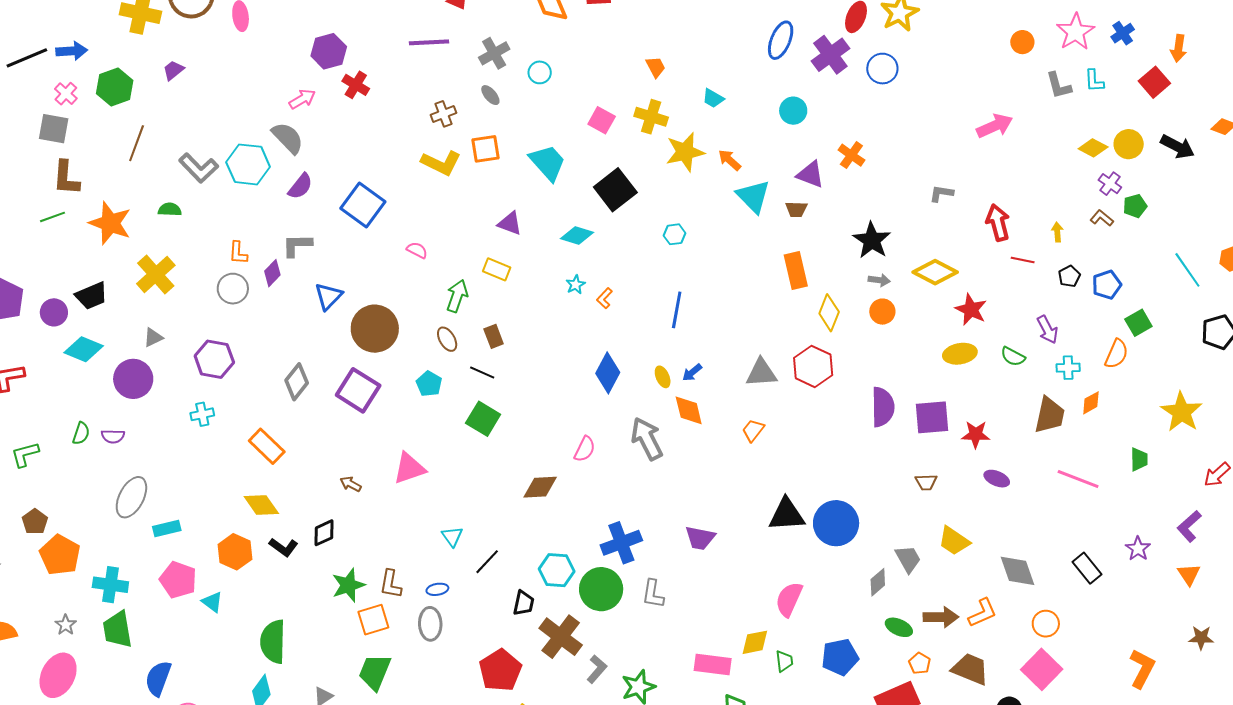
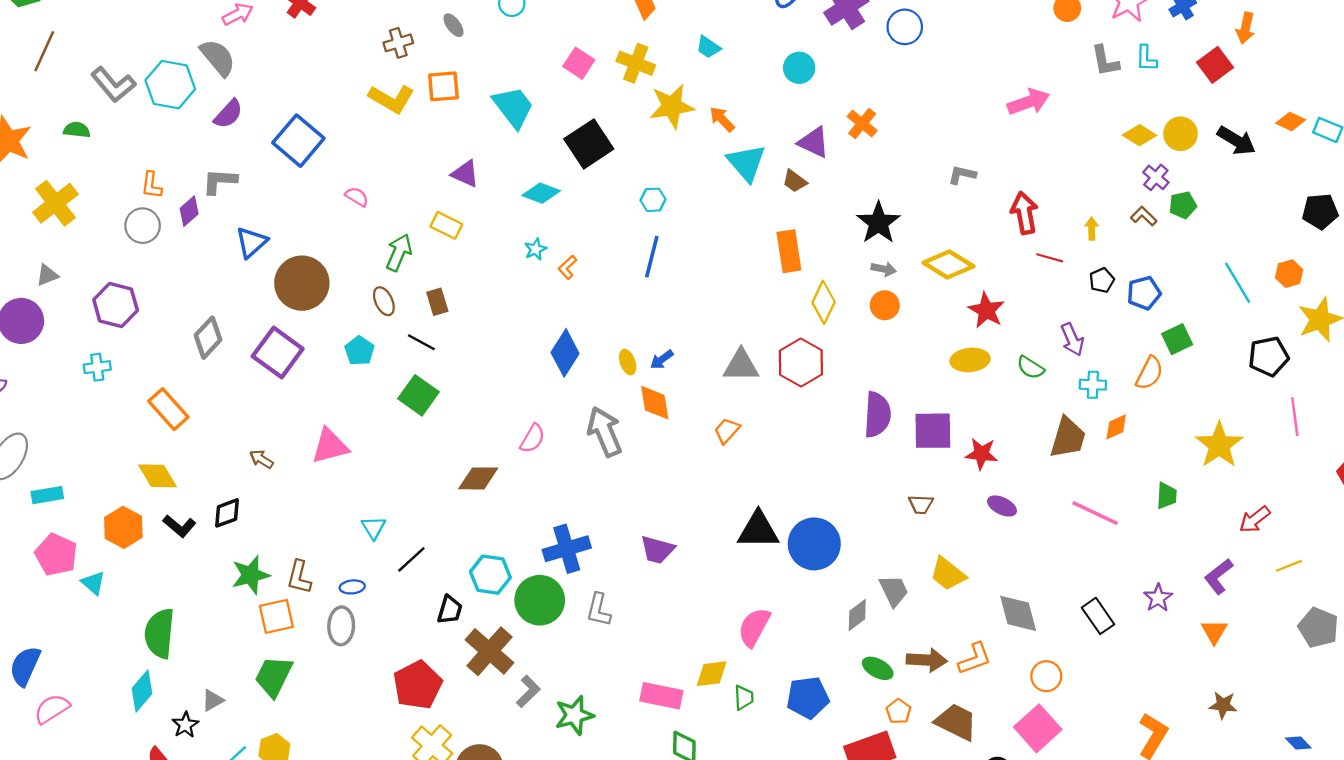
brown trapezoid: (796, 209) -> (795, 181), turned 30
blue line: (677, 310) -> (652, 257), moved

